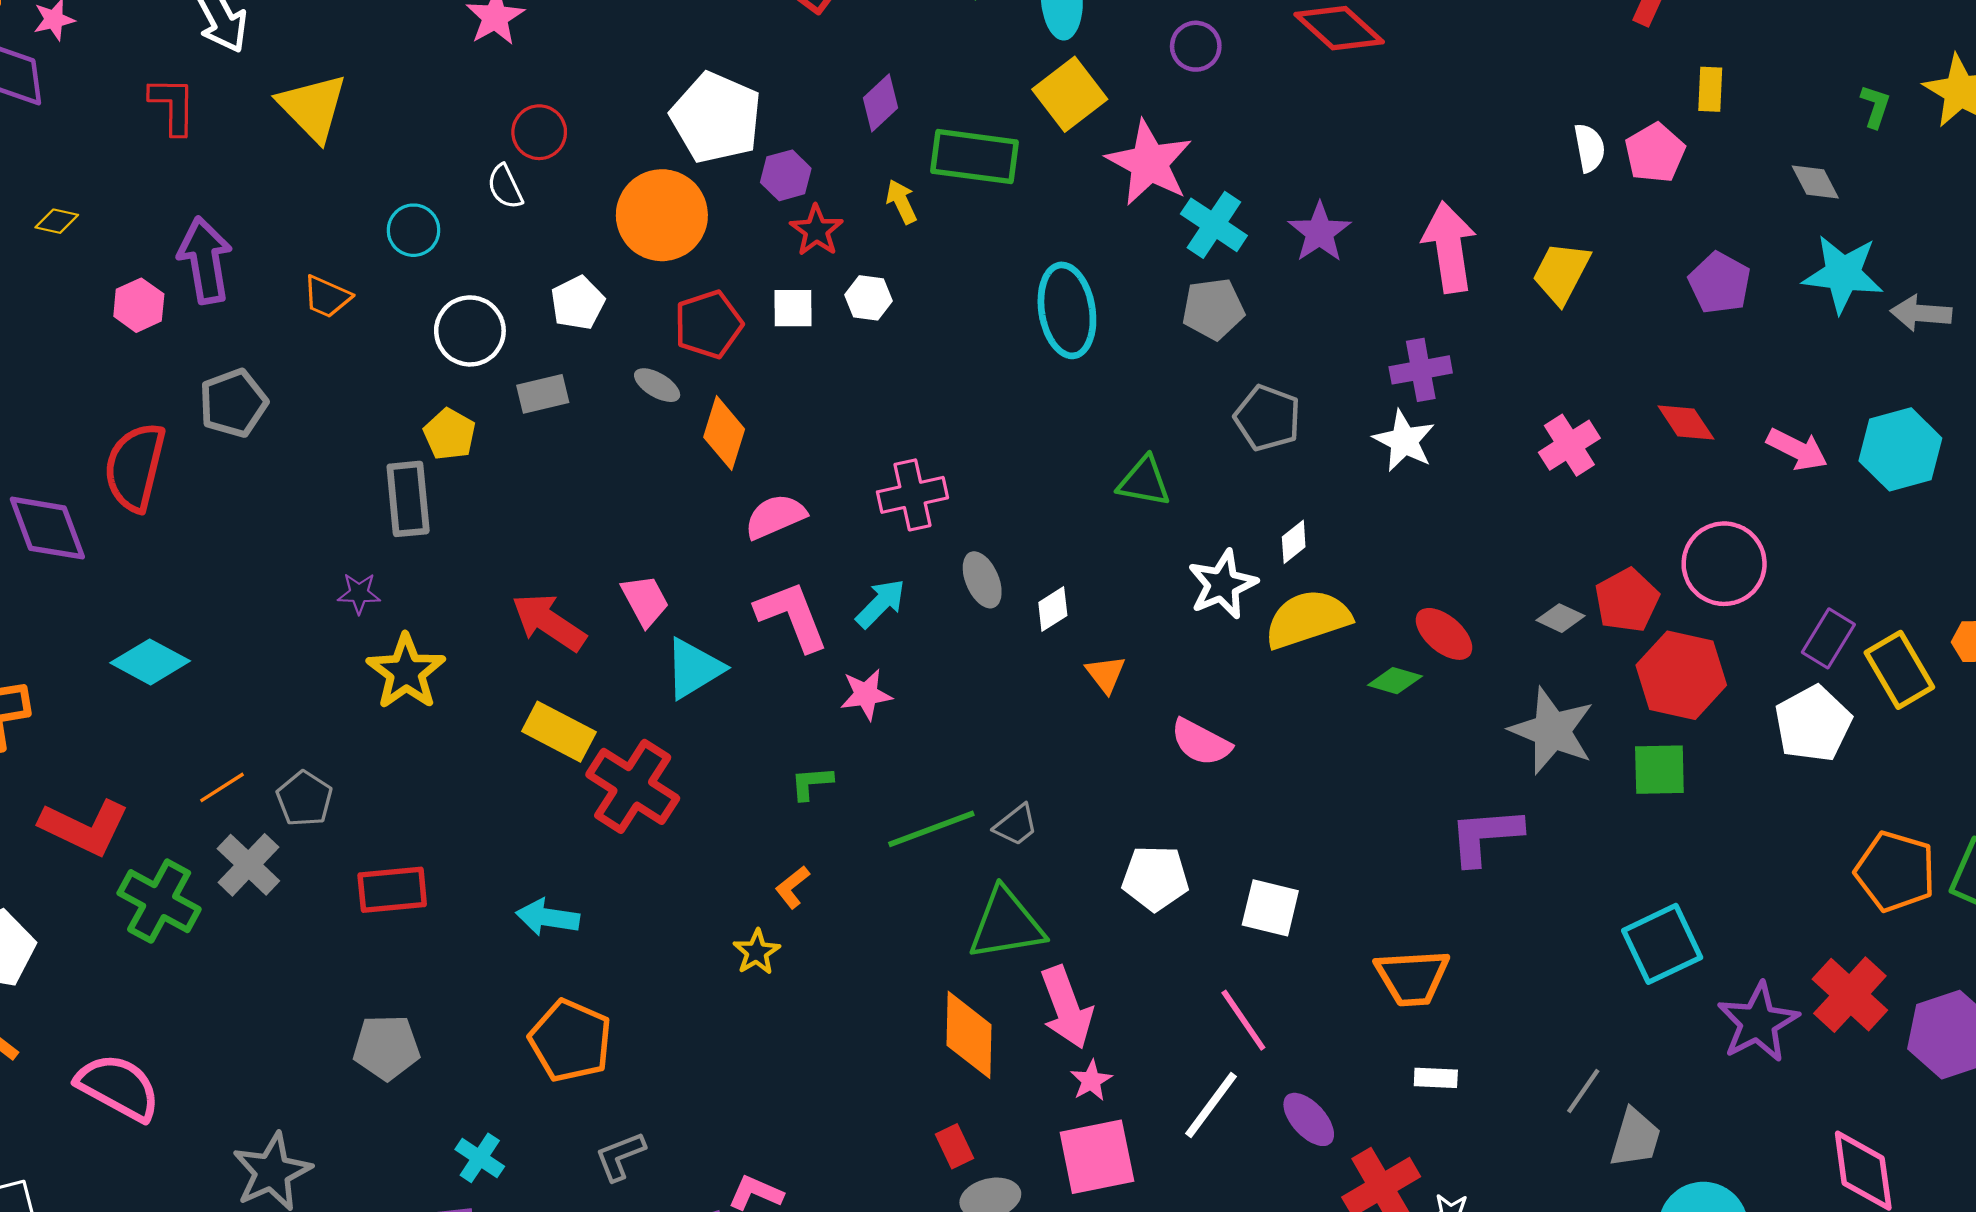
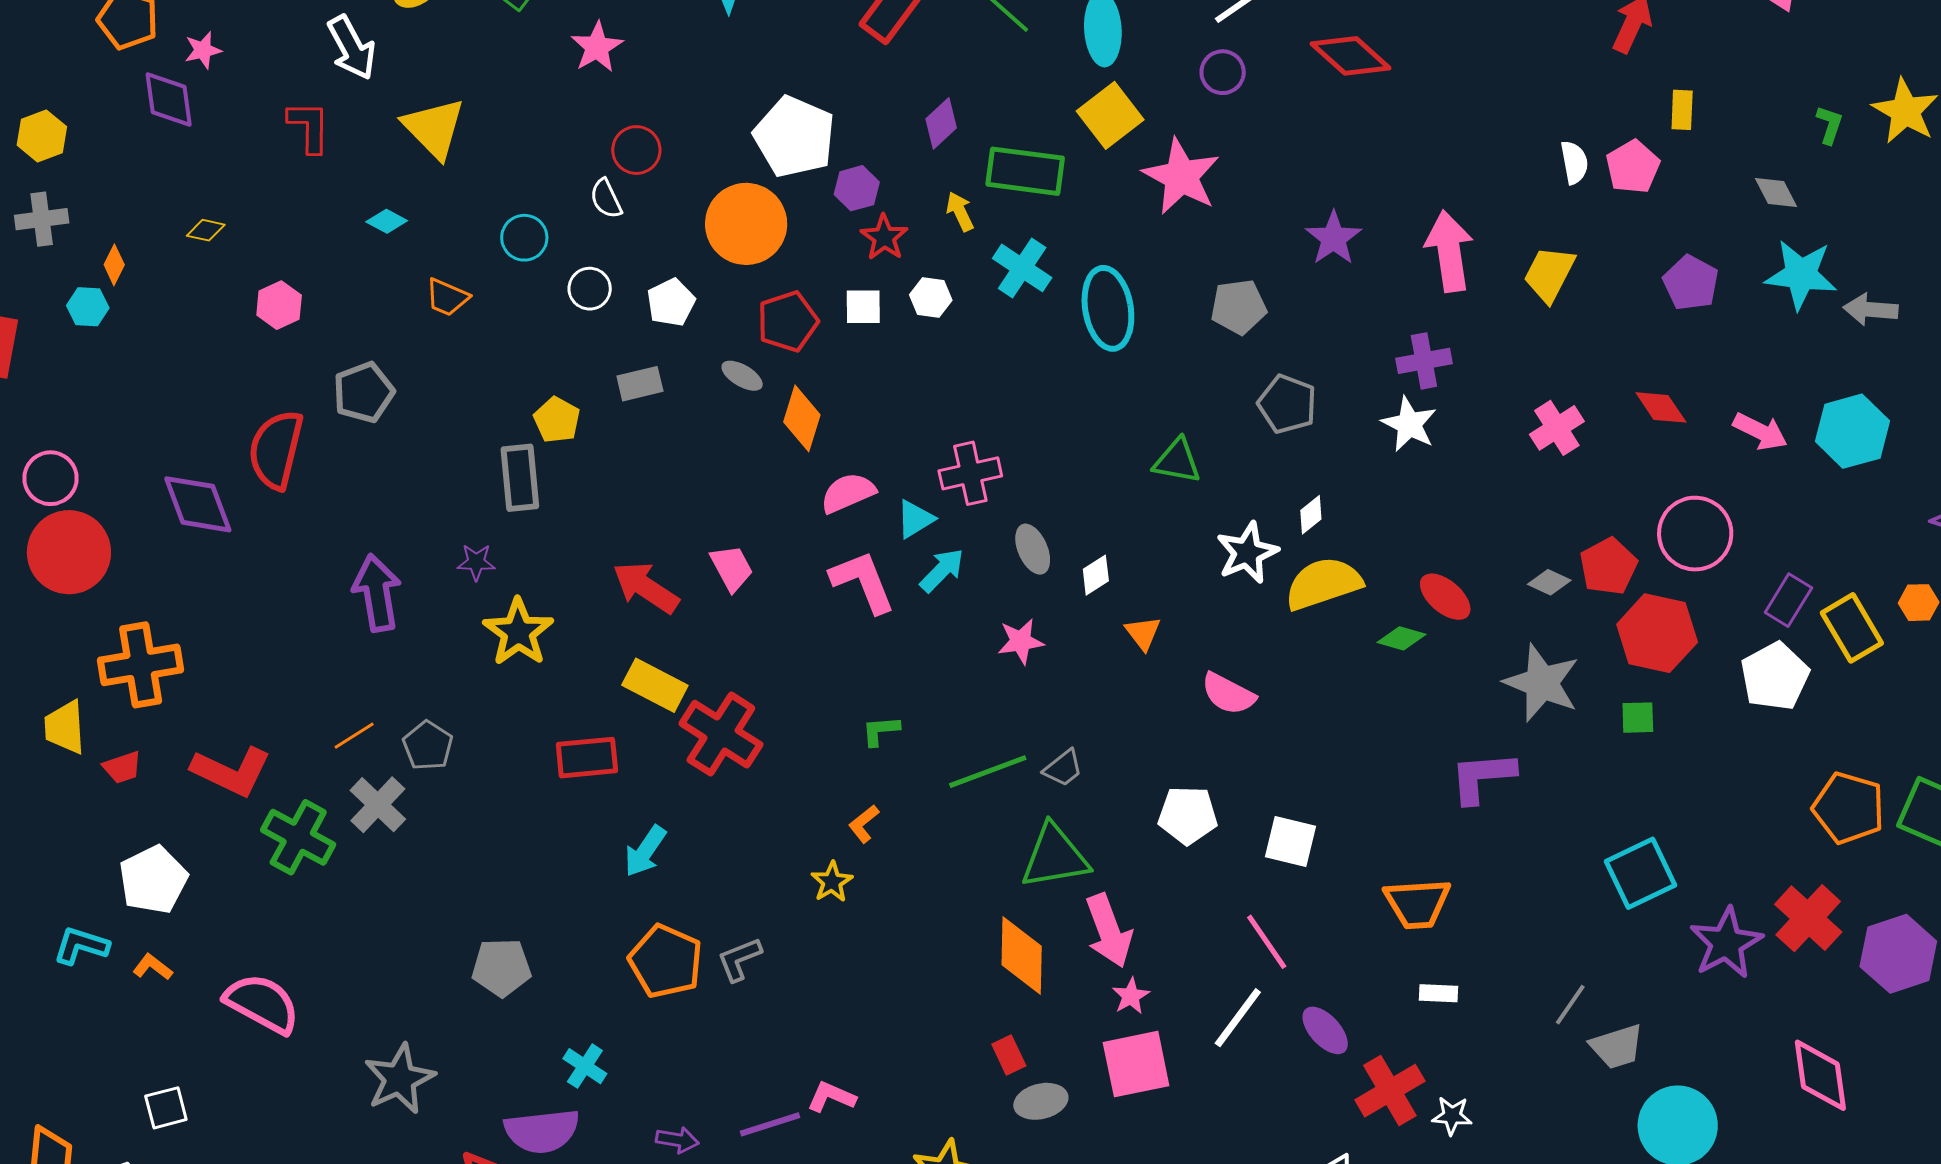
cyan cross: (1214, 225) -> (1022, 268), moved
purple arrow: (205, 260) -> (377, 593), moved
white circle: (470, 331) -> (590, 289), moved, size x0.7
cyan diamond: (150, 662) -> (387, 221), moved, size x0.6
cyan triangle: (694, 668) -> (915, 519), moved, size x0.7
pink star: (866, 694) -> (1021, 641), moved
green square: (1659, 770) -> (1638, 718), size x0.7
red rectangle: (392, 890) -> (587, 758), moved
cyan arrow: (548, 917) -> (645, 851), turned -64
gray trapezoid: (1635, 1138) -> (1617, 1047), turned 56
gray L-shape: (620, 1156) -> (739, 959), moved

